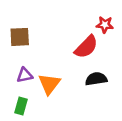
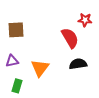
red semicircle: (86, 47) -> (70, 38), turned -75
purple triangle: (25, 75) -> (12, 61), moved

